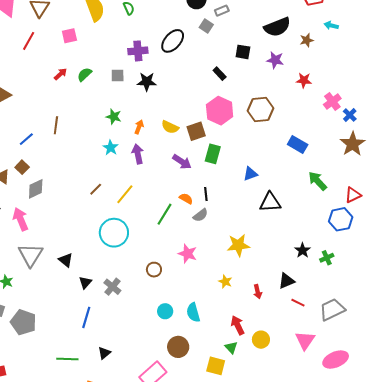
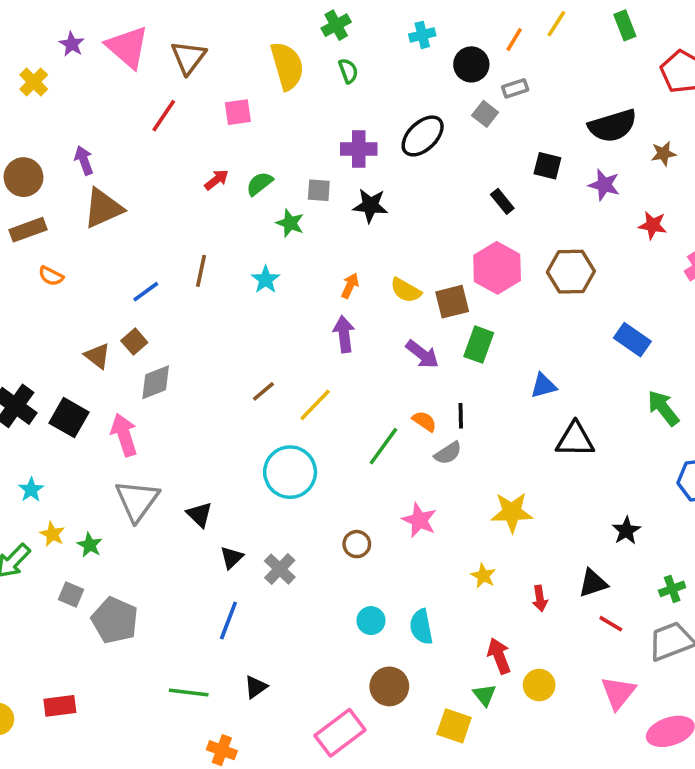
green star: (114, 117) -> (290, 223), moved
cyan star: (111, 148) -> (266, 280), moved
green cross: (327, 258) -> (672, 589), moved

